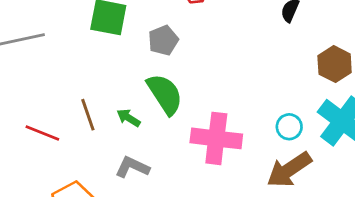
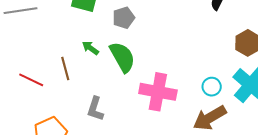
green arrow: (129, 118) -> (90, 48), moved
gray L-shape: (132, 167) -> (95, 109), turned -100

